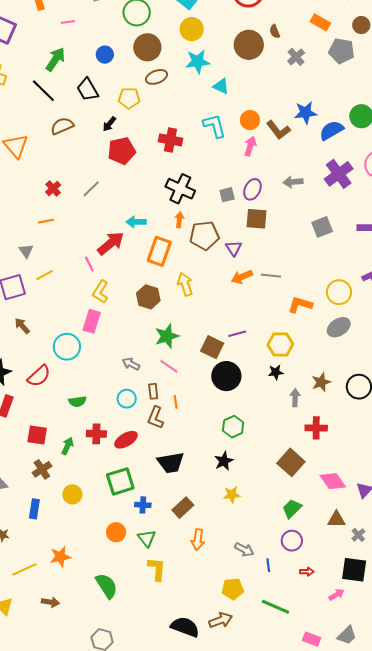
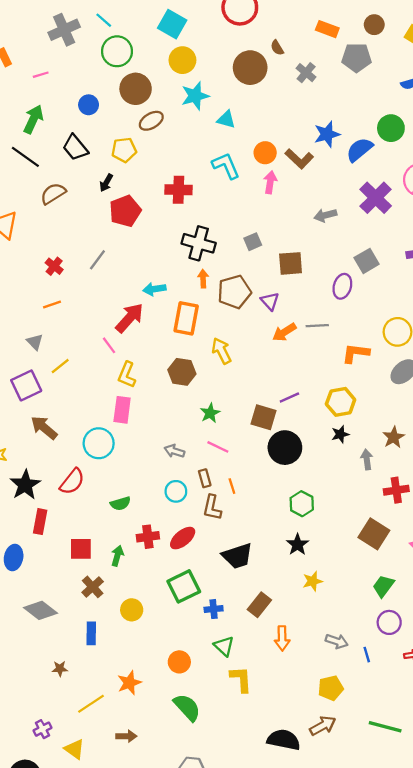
purple ellipse: (252, 189) -> (342, 286), moved
brown arrow: (22, 326) -> (44, 428), size x1.4
green star: (167, 336) -> (210, 413), size x0.7
orange circle: (116, 532) -> (179, 662), moved
green line: (276, 607) -> (385, 727), moved

